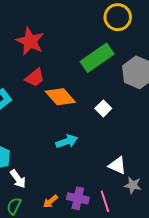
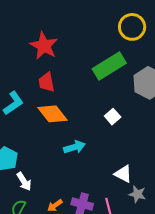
red trapezoid: (35, 78) -> (46, 82), turned 115
orange diamond: (60, 97) -> (53, 114), moved

